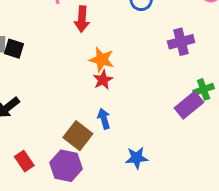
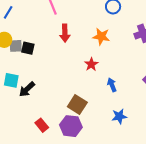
red arrow: (82, 19) -> (65, 33), moved
orange star: (102, 60) -> (101, 37), moved
blue arrow: (104, 119) -> (112, 85), moved

